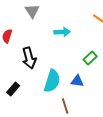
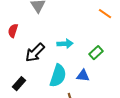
cyan arrow: (62, 32) -> (65, 44), moved
black arrow: (29, 58) -> (35, 53), turned 60

